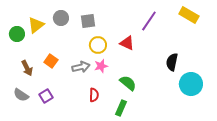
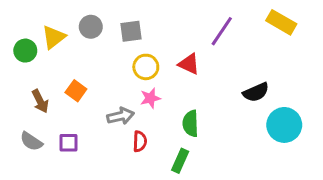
black semicircle: (172, 62) -> (256, 92), turned -126
gray arrow: (81, 67) -> (121, 116), moved
green semicircle: (128, 83) -> (190, 123), turned -132
purple square: (46, 96) -> (68, 143), turned 32

